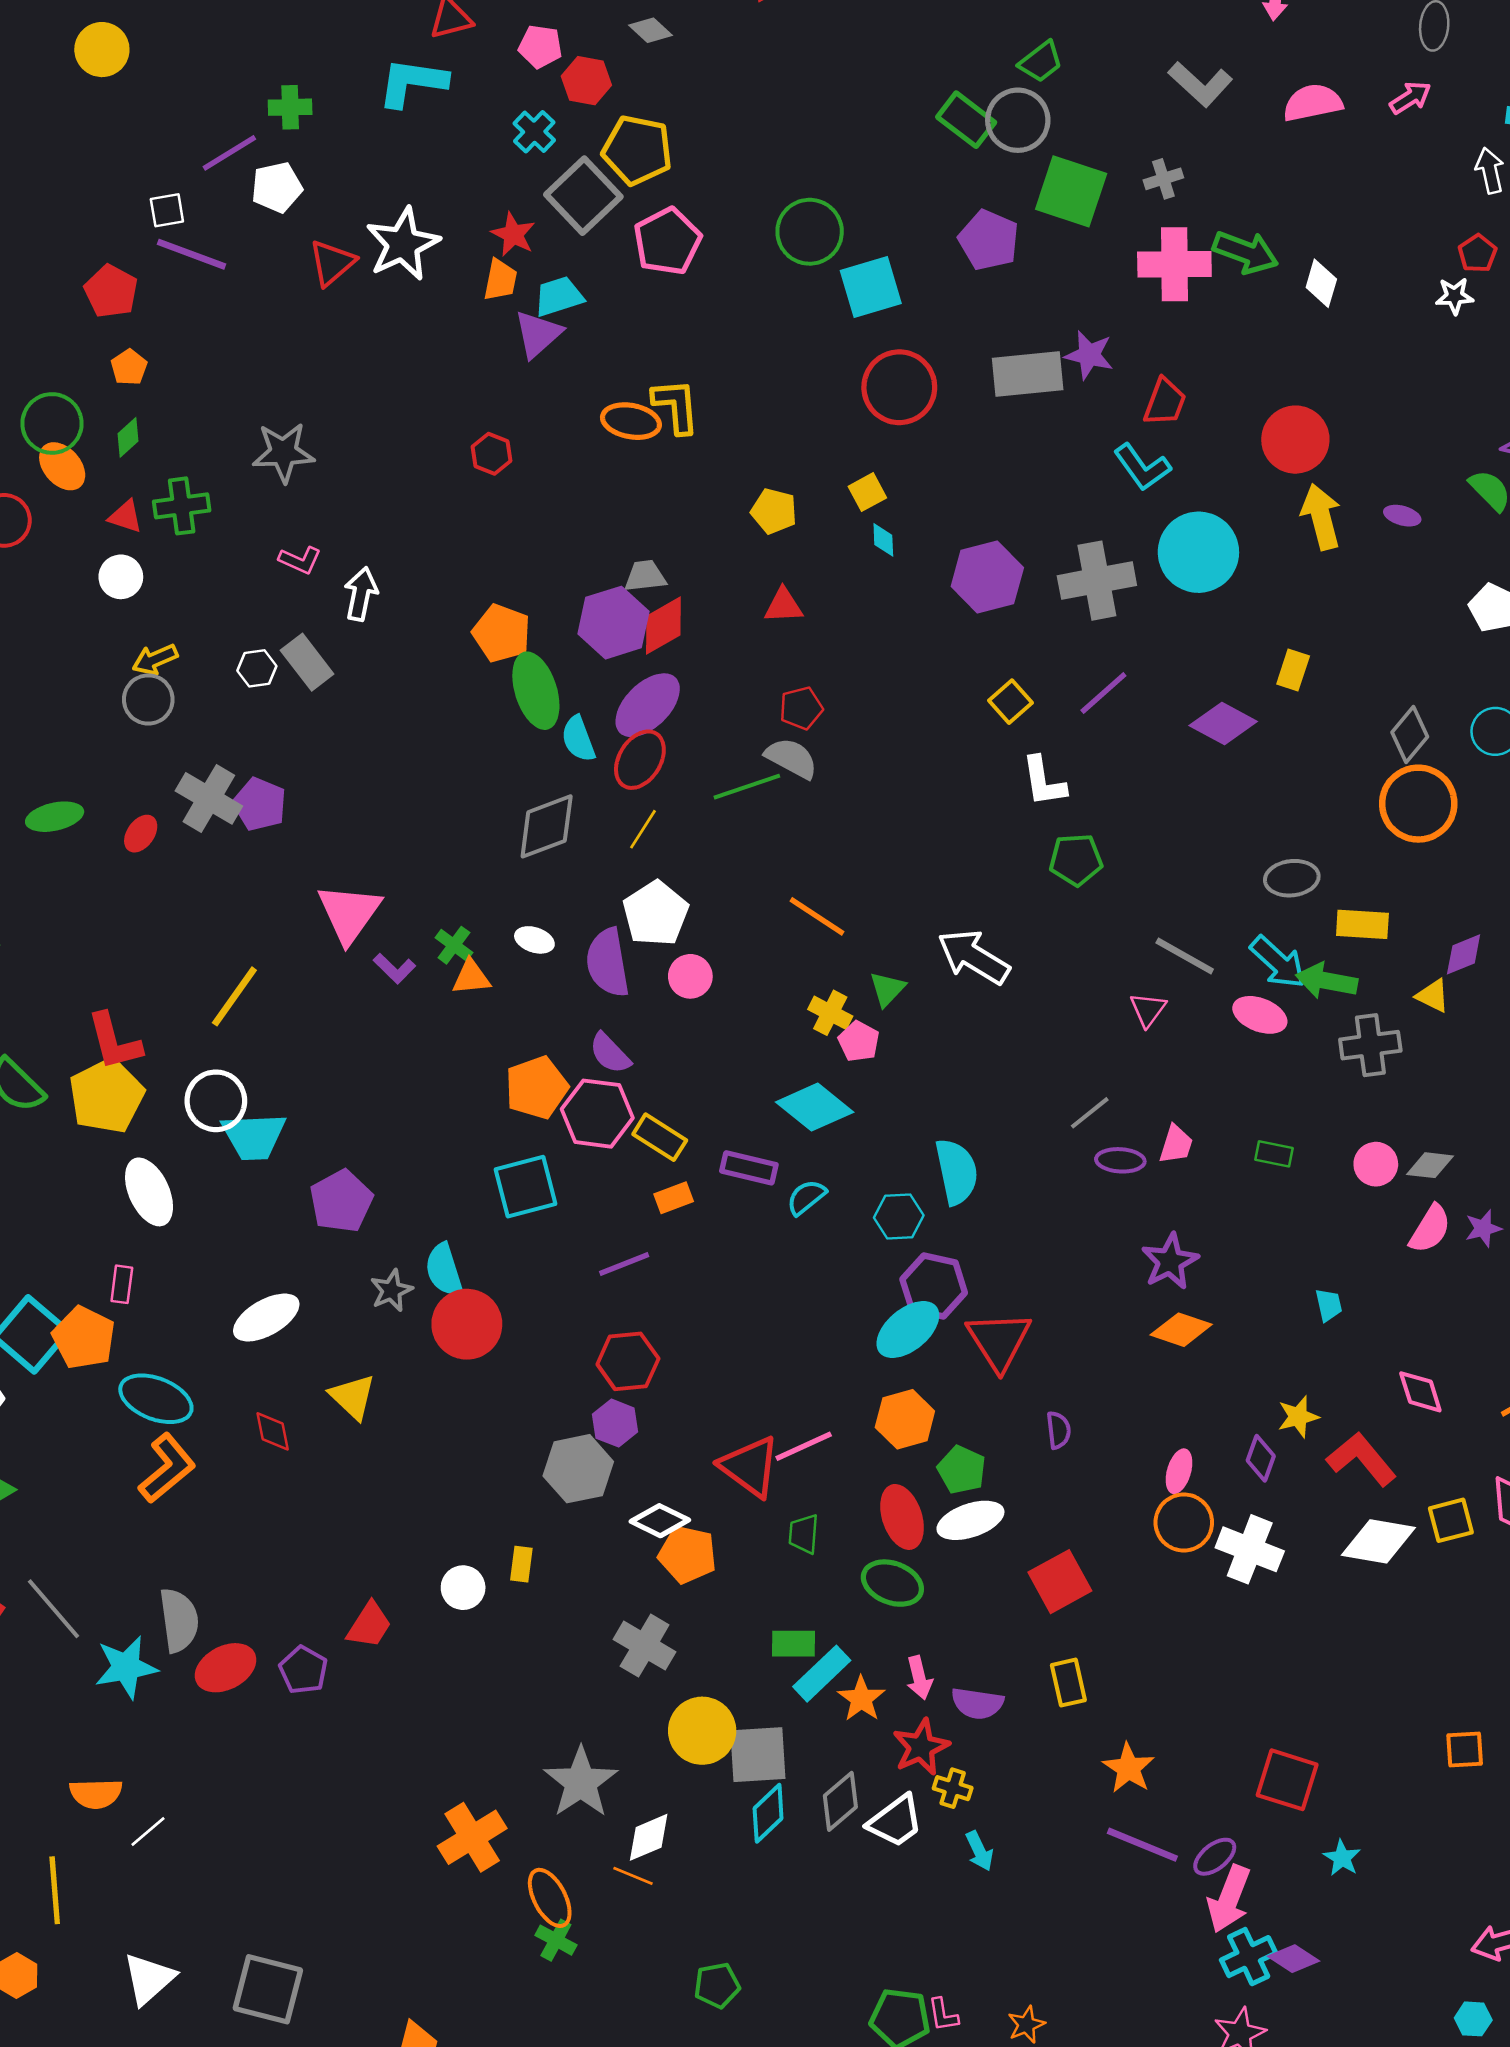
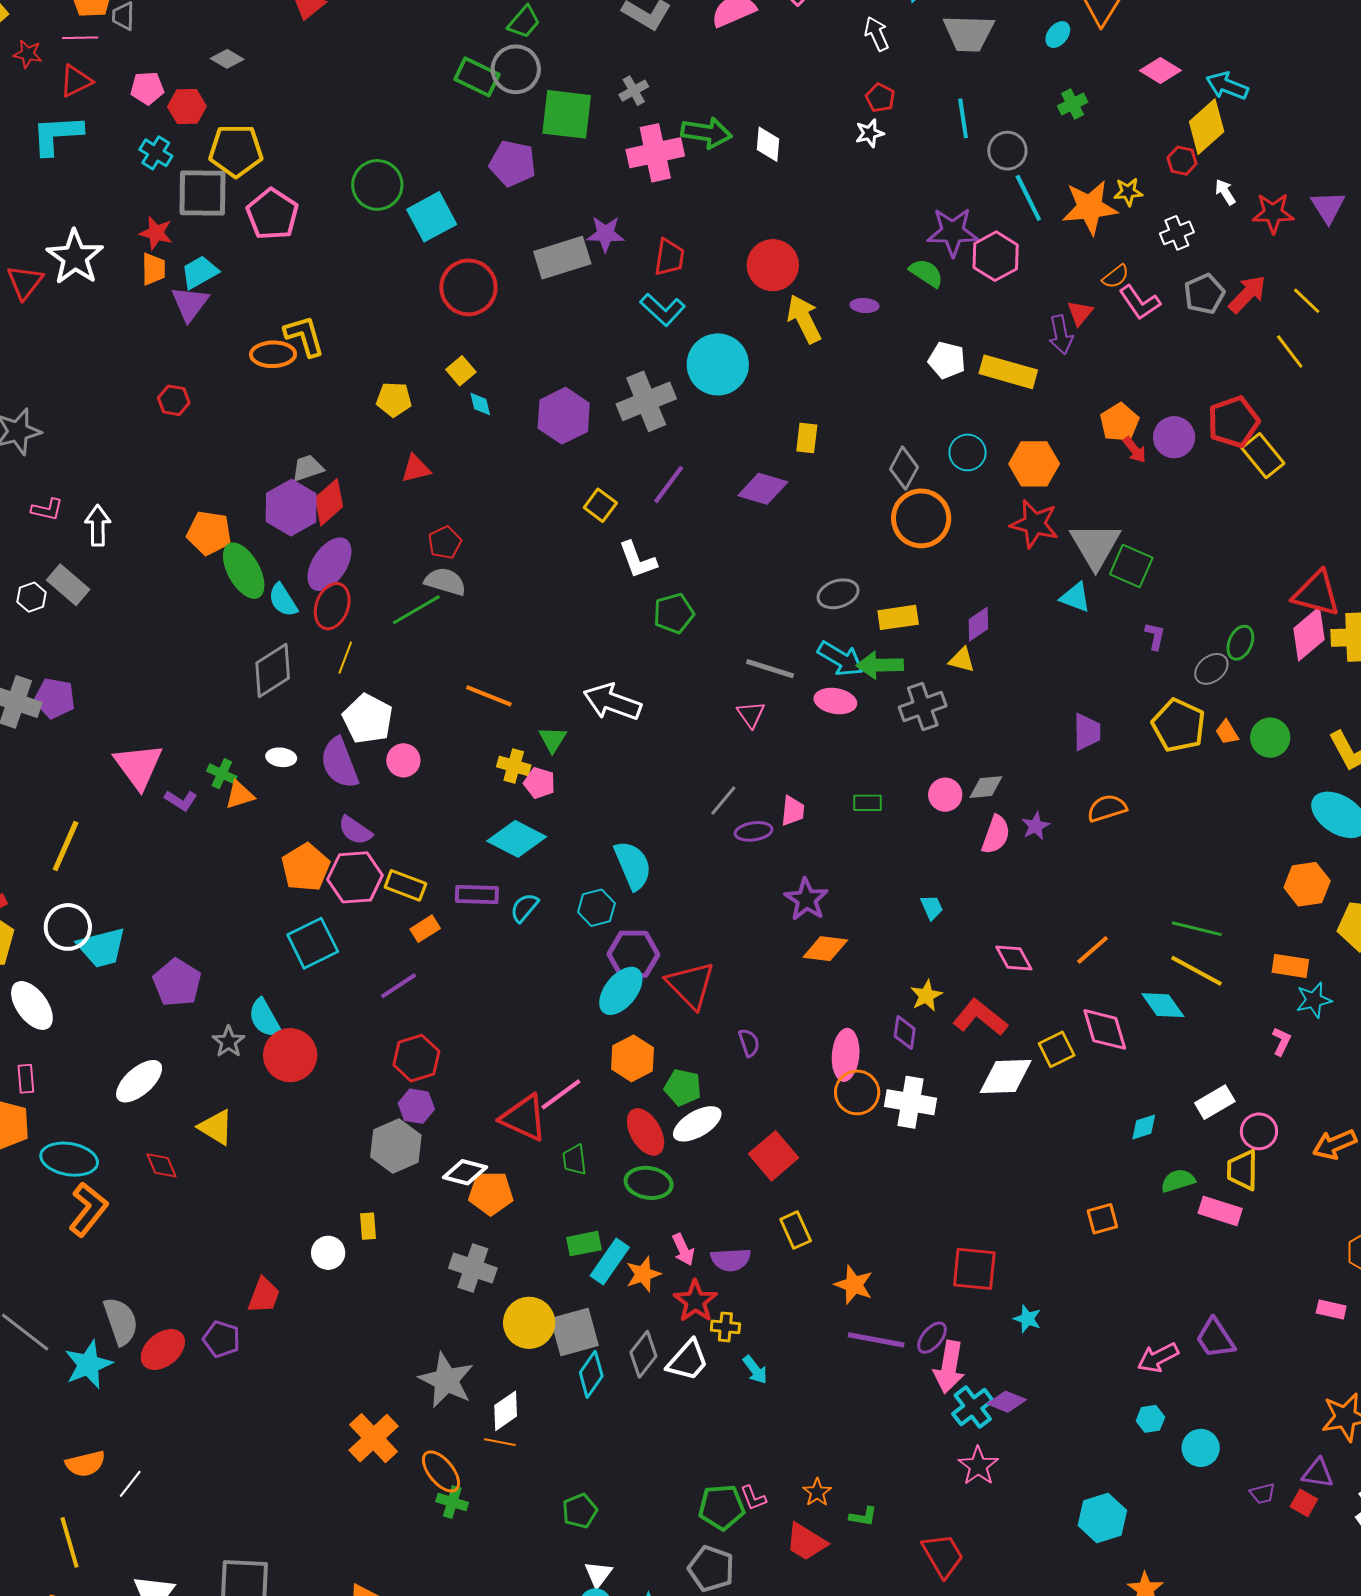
gray square: (583, 196) -> (202, 193), turned -34
pink ellipse: (1179, 1471) -> (846, 1055), size x1.5
orange star: (861, 1699) -> (643, 1274), turned 30

